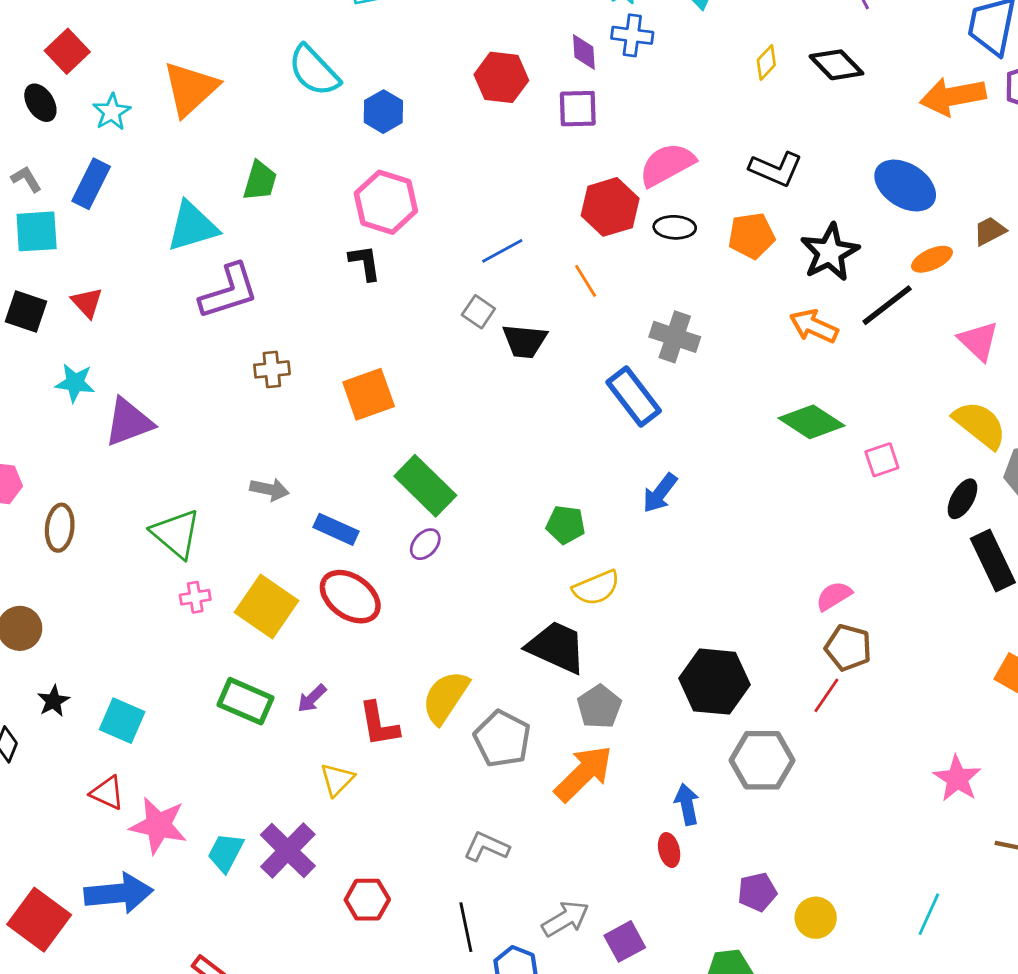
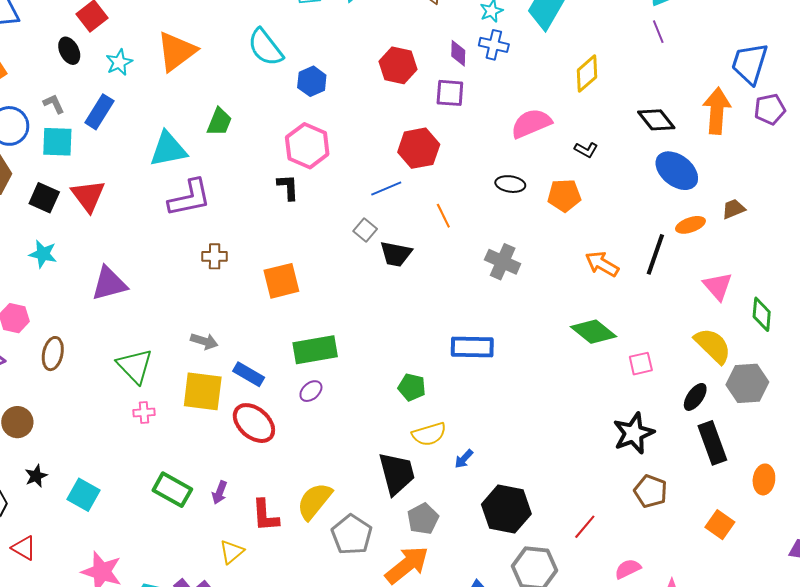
yellow diamond: (766, 62) -> (587, 74), size x1.5
black diamond: (836, 65) -> (656, 120), moved
orange arrow: (953, 96) -> (717, 111), turned 99
pink semicircle: (667, 165) -> (531, 123), moved
black L-shape: (776, 169) -> (586, 150), size x0.6
red hexagon: (610, 207) -> (419, 148), moved
black star: (830, 252) -> (634, 433), moved
red triangle: (87, 303) -> (88, 196), size x1.5
black line: (887, 305) -> (655, 254), turned -39
cyan star: (75, 383) -> (43, 254), moved
blue rectangle: (634, 396) -> (472, 347), moved, turned -57
green rectangle: (425, 486) -> (315, 350), turned -60
blue arrow: (660, 493) -> (464, 459), moved, size x0.7
pink semicircle: (834, 596) -> (628, 569), moved
yellow square: (266, 607) -> (203, 391), moved, turned -33
black trapezoid: (556, 647) -> (397, 473), turned 45
brown pentagon: (848, 648) -> (651, 491), moved
purple arrow: (312, 698) -> (220, 493), turned -30
red triangle: (107, 793) -> (24, 548), moved

